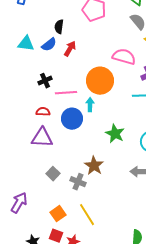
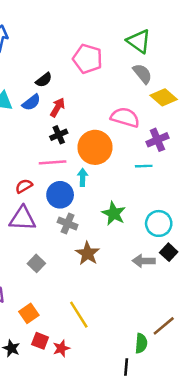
black semicircle: (59, 27) -> (44, 80), turned -136
black cross: (45, 81) -> (59, 135), moved
red semicircle: (43, 112) -> (24, 186), turned -32
gray cross: (78, 182) -> (68, 223), moved
orange square: (58, 214) -> (29, 313), moved

